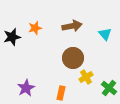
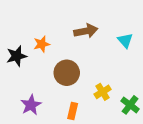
orange star: (35, 28) -> (42, 44), moved
black star: (12, 37) -> (17, 56), moved
brown circle: (73, 58) -> (67, 73), moved

